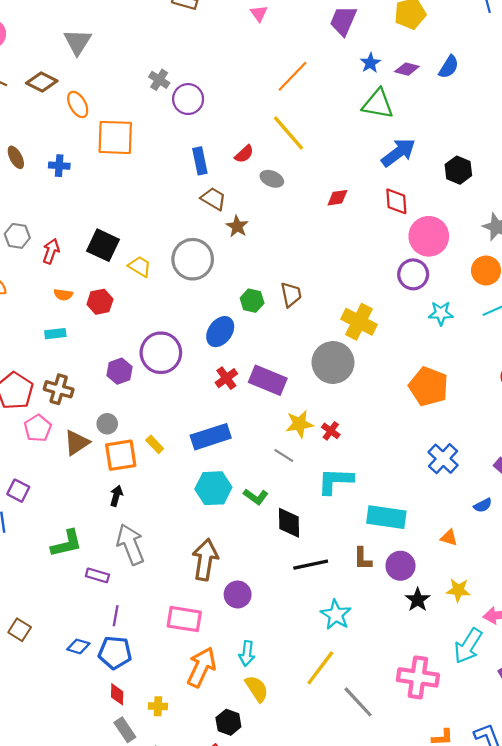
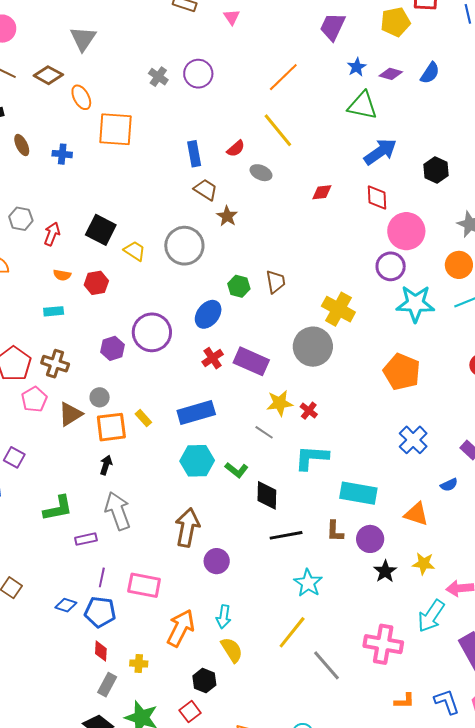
pink triangle: (259, 13) -> (232, 17), moved
purple circle: (188, 99) -> (198, 74), moved
cyan star: (441, 313) -> (415, 304), size x1.6
orange triangle: (449, 538) -> (416, 514), size x1.5
purple rectangle: (97, 575) -> (86, 539), turned -30
pink rectangle: (184, 619) -> (144, 585), moved
gray rectangle: (125, 730) -> (107, 685), turned 60

